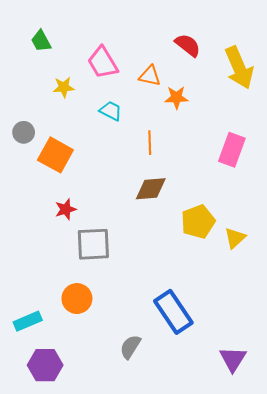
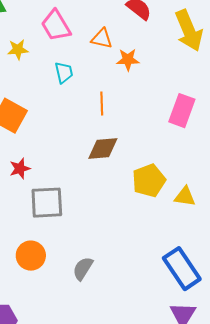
cyan trapezoid: (111, 111) -> (64, 73), turned 50
yellow triangle: (235, 238) -> (185, 197), turned 50
blue rectangle: (173, 312) -> (182, 269), moved
gray semicircle: (130, 347) -> (83, 269), moved

